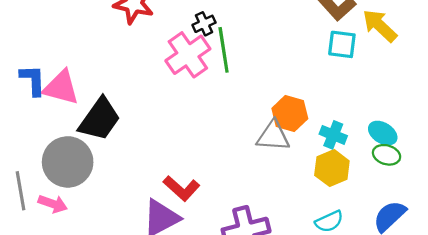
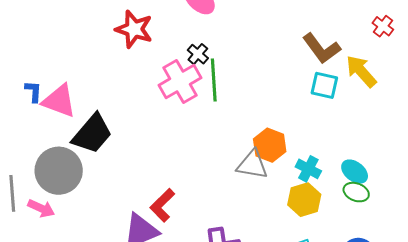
black cross: (204, 24) -> (198, 54), turned -30
blue L-shape: (33, 80) -> (33, 91), size x0.7
red L-shape: (181, 188) -> (162, 205), turned 88

